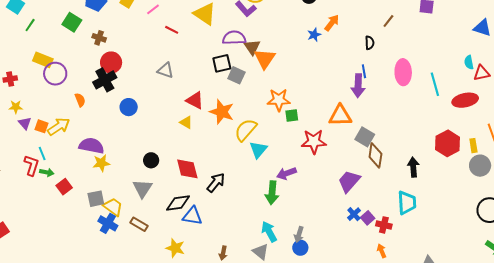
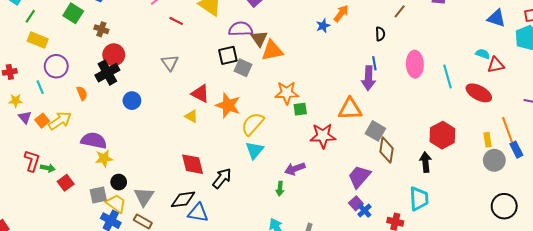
orange triangle: (265, 59) -> (272, 51), turned 45
yellow rectangle: (43, 60) -> (38, 40), moved
cyan semicircle: (469, 62) -> (483, 54), turned 120
gray triangle: (165, 70) -> (170, 63), turned 36
red ellipse: (465, 100) -> (479, 93), turned 40
orange square: (42, 126) -> (42, 121), turned 32
red hexagon: (448, 143) -> (442, 135), moved
cyan triangle: (258, 150) -> (255, 150), moved
cyan line: (42, 154) -> (40, 87), moved
black circle: (151, 160) -> (119, 182), moved
gray triangle: (143, 188) -> (144, 197), moved
green arrow: (272, 193) -> (280, 189), size x0.6
purple square: (368, 218) -> (356, 203), moved

